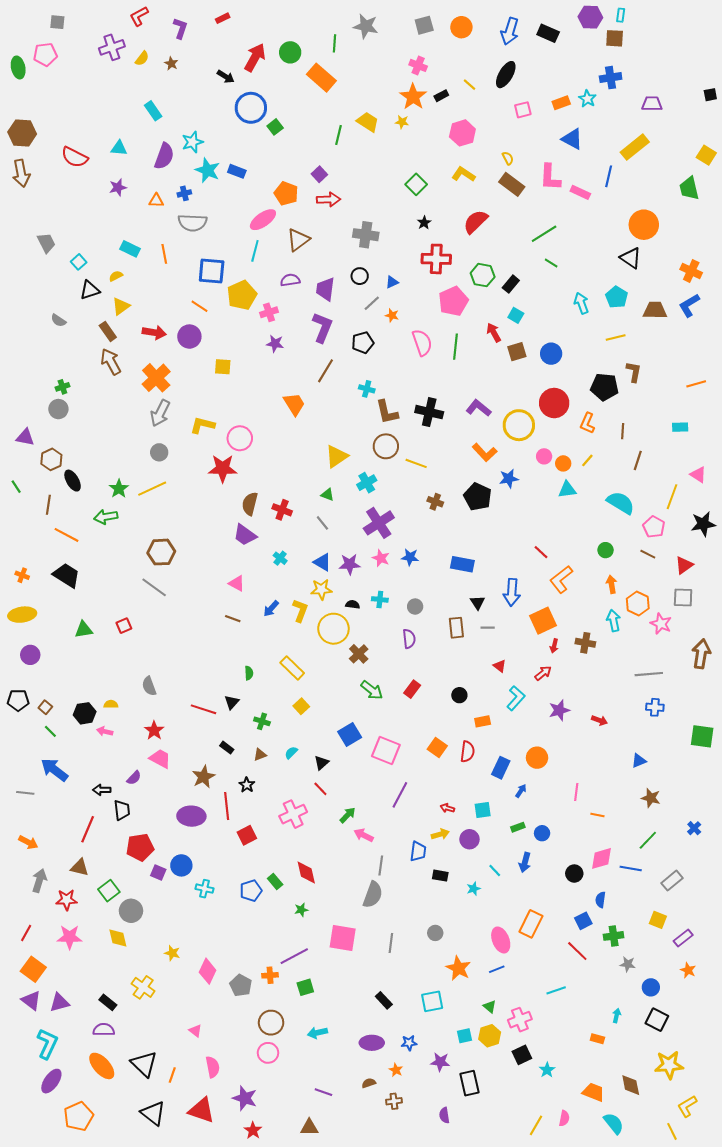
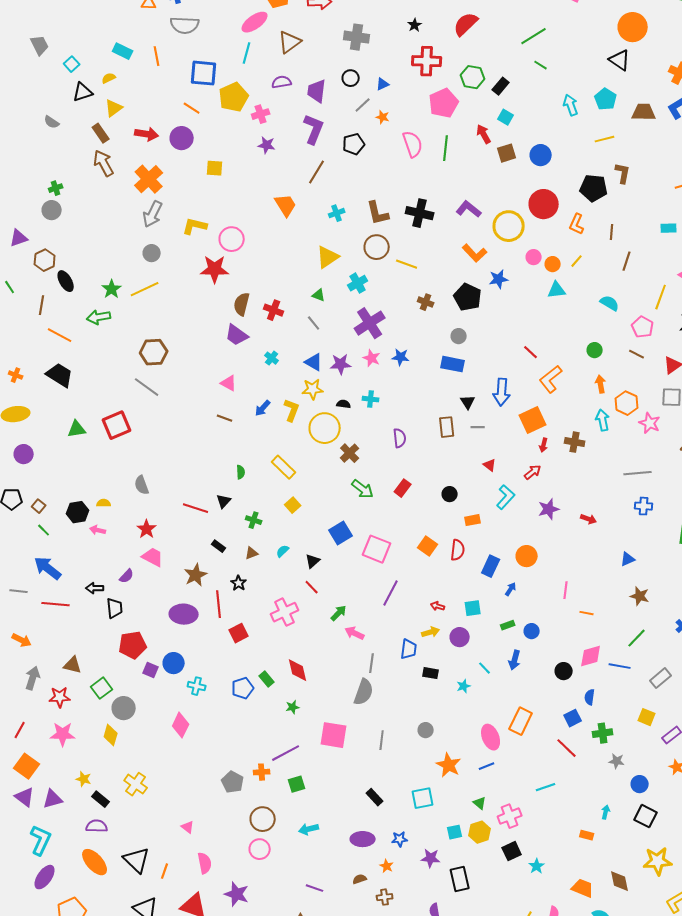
cyan cross: (367, 389) -> (337, 213), moved, turned -35
purple triangle: (25, 437) -> (19, 238), turned -30
cyan semicircle: (621, 503) -> (610, 303), size x0.7
gray circle: (415, 607) -> (459, 336), moved
red square: (124, 626) -> (117, 425), size x1.8
red line: (88, 829) -> (56, 604), moved, turned 72
yellow diamond: (118, 938) -> (111, 735), turned 30
yellow star: (172, 953) -> (84, 779), moved
pink diamond: (208, 971) -> (181, 725), moved

